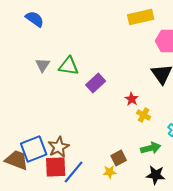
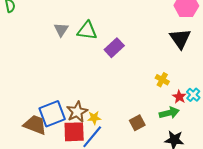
red star: (132, 99) -> (179, 97), moved
yellow star: (110, 172) -> (94, 118), moved

